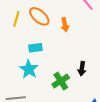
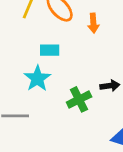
black arrow: (82, 69) -> (110, 86), turned -112

